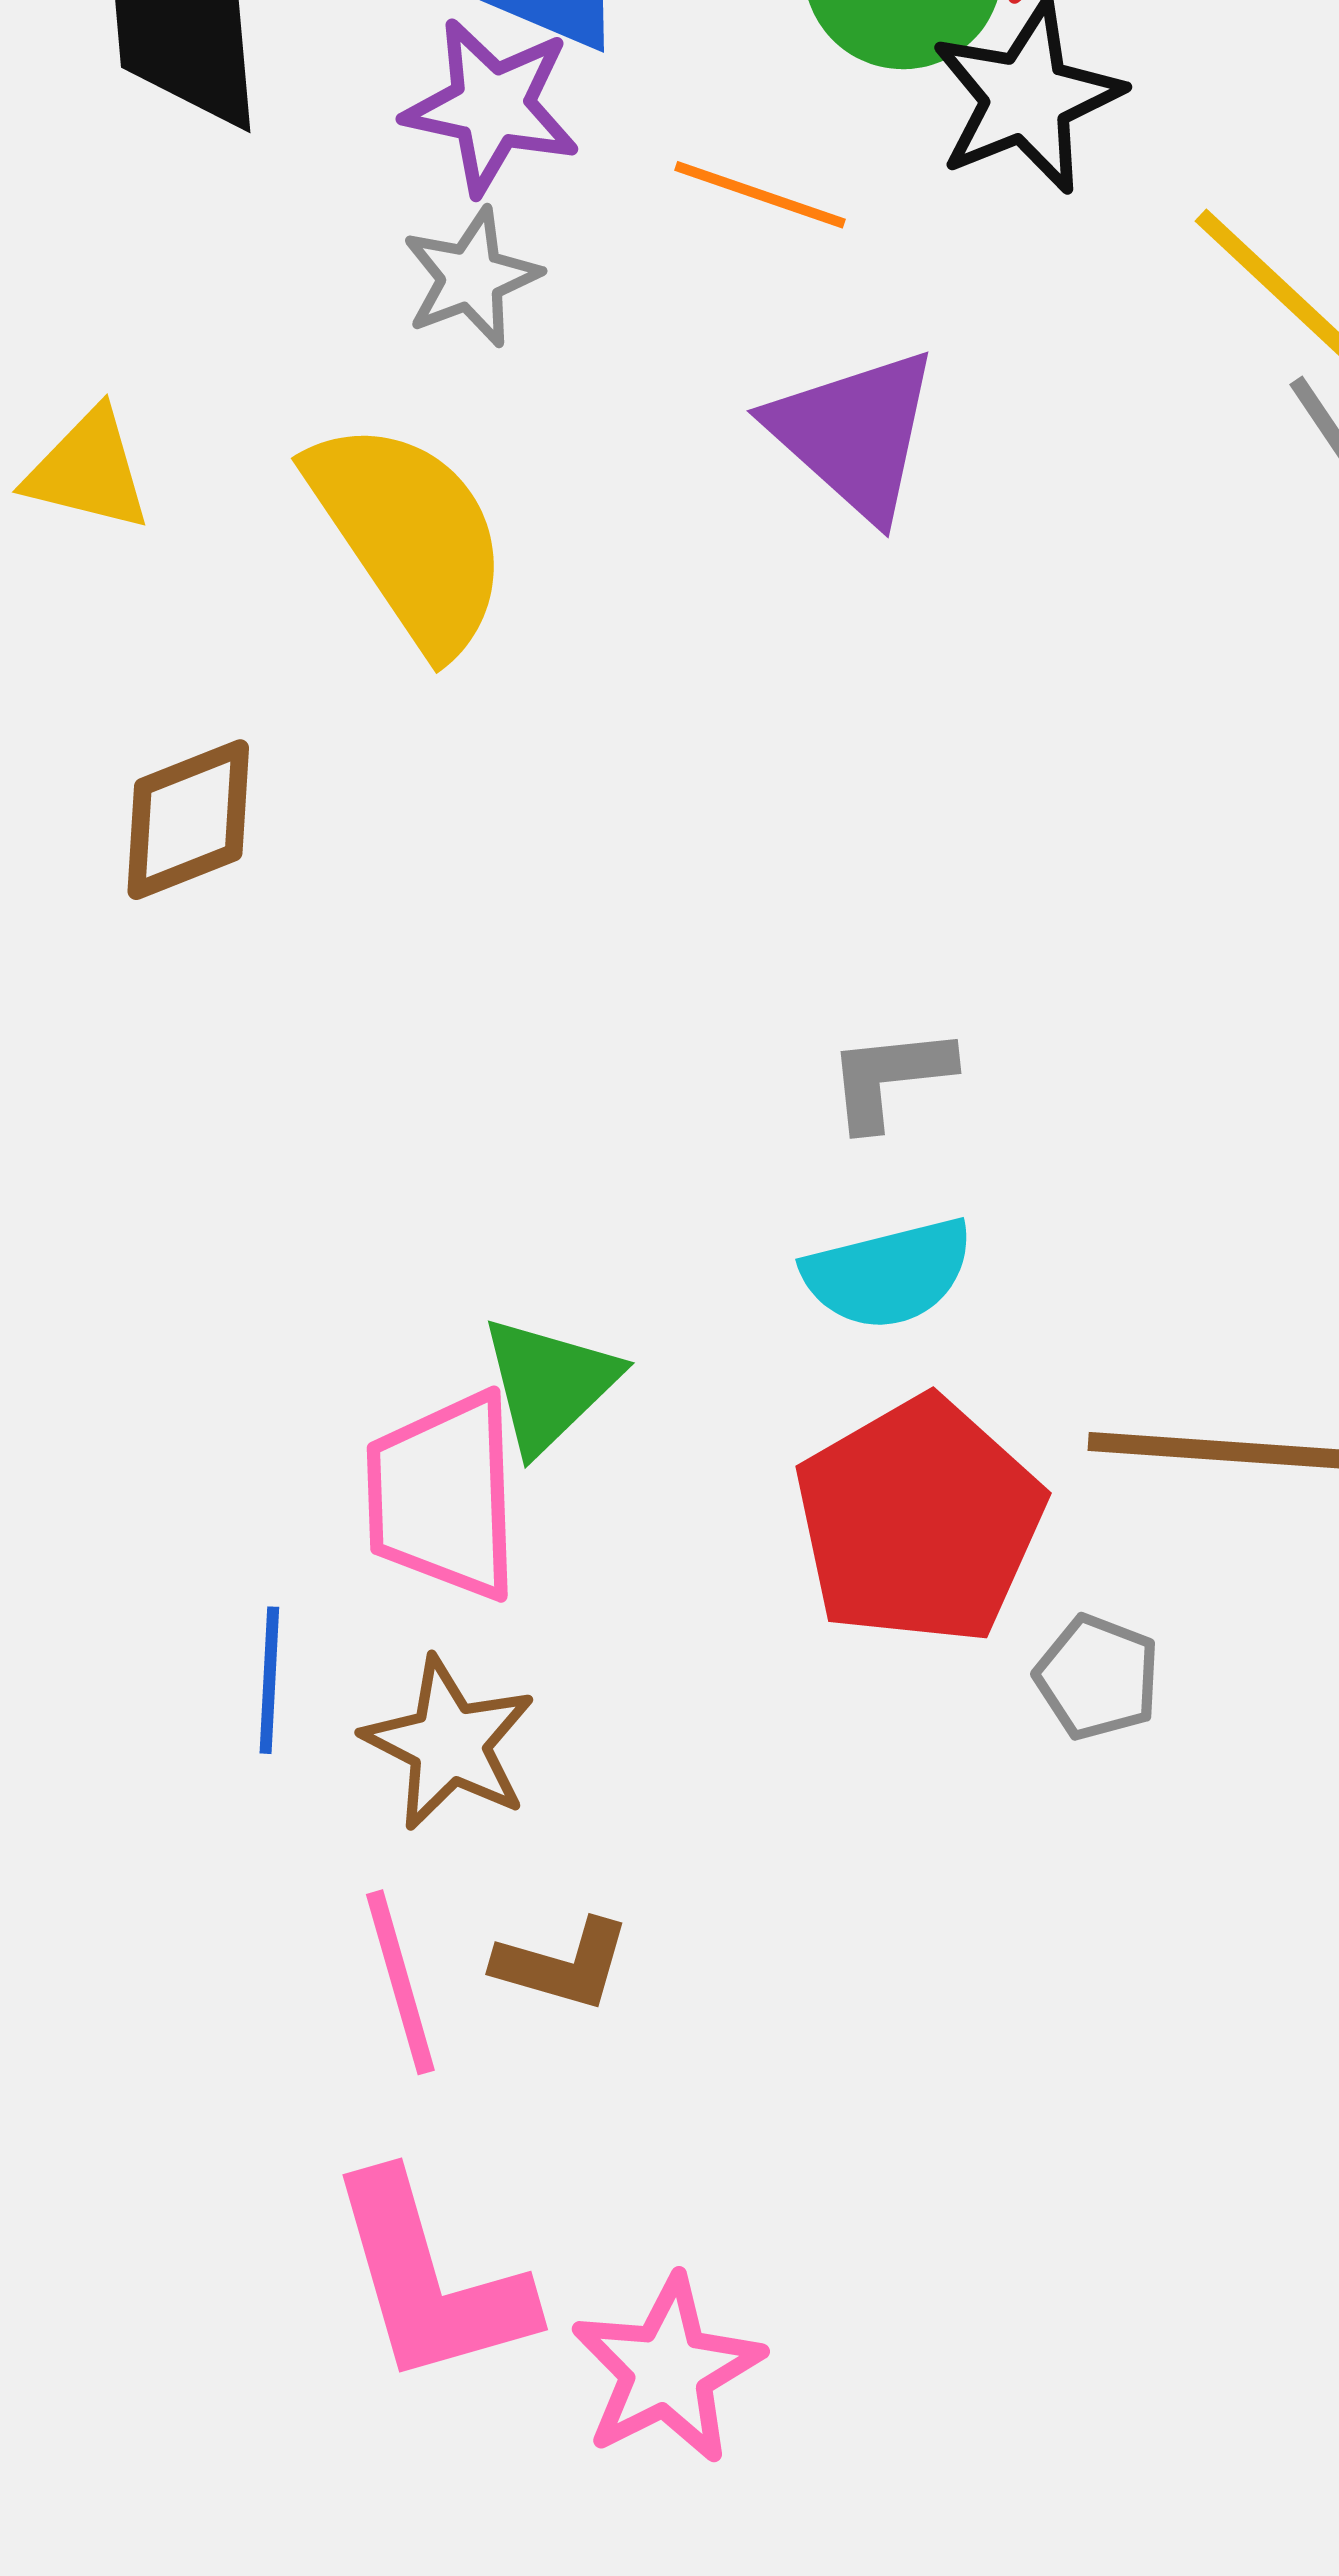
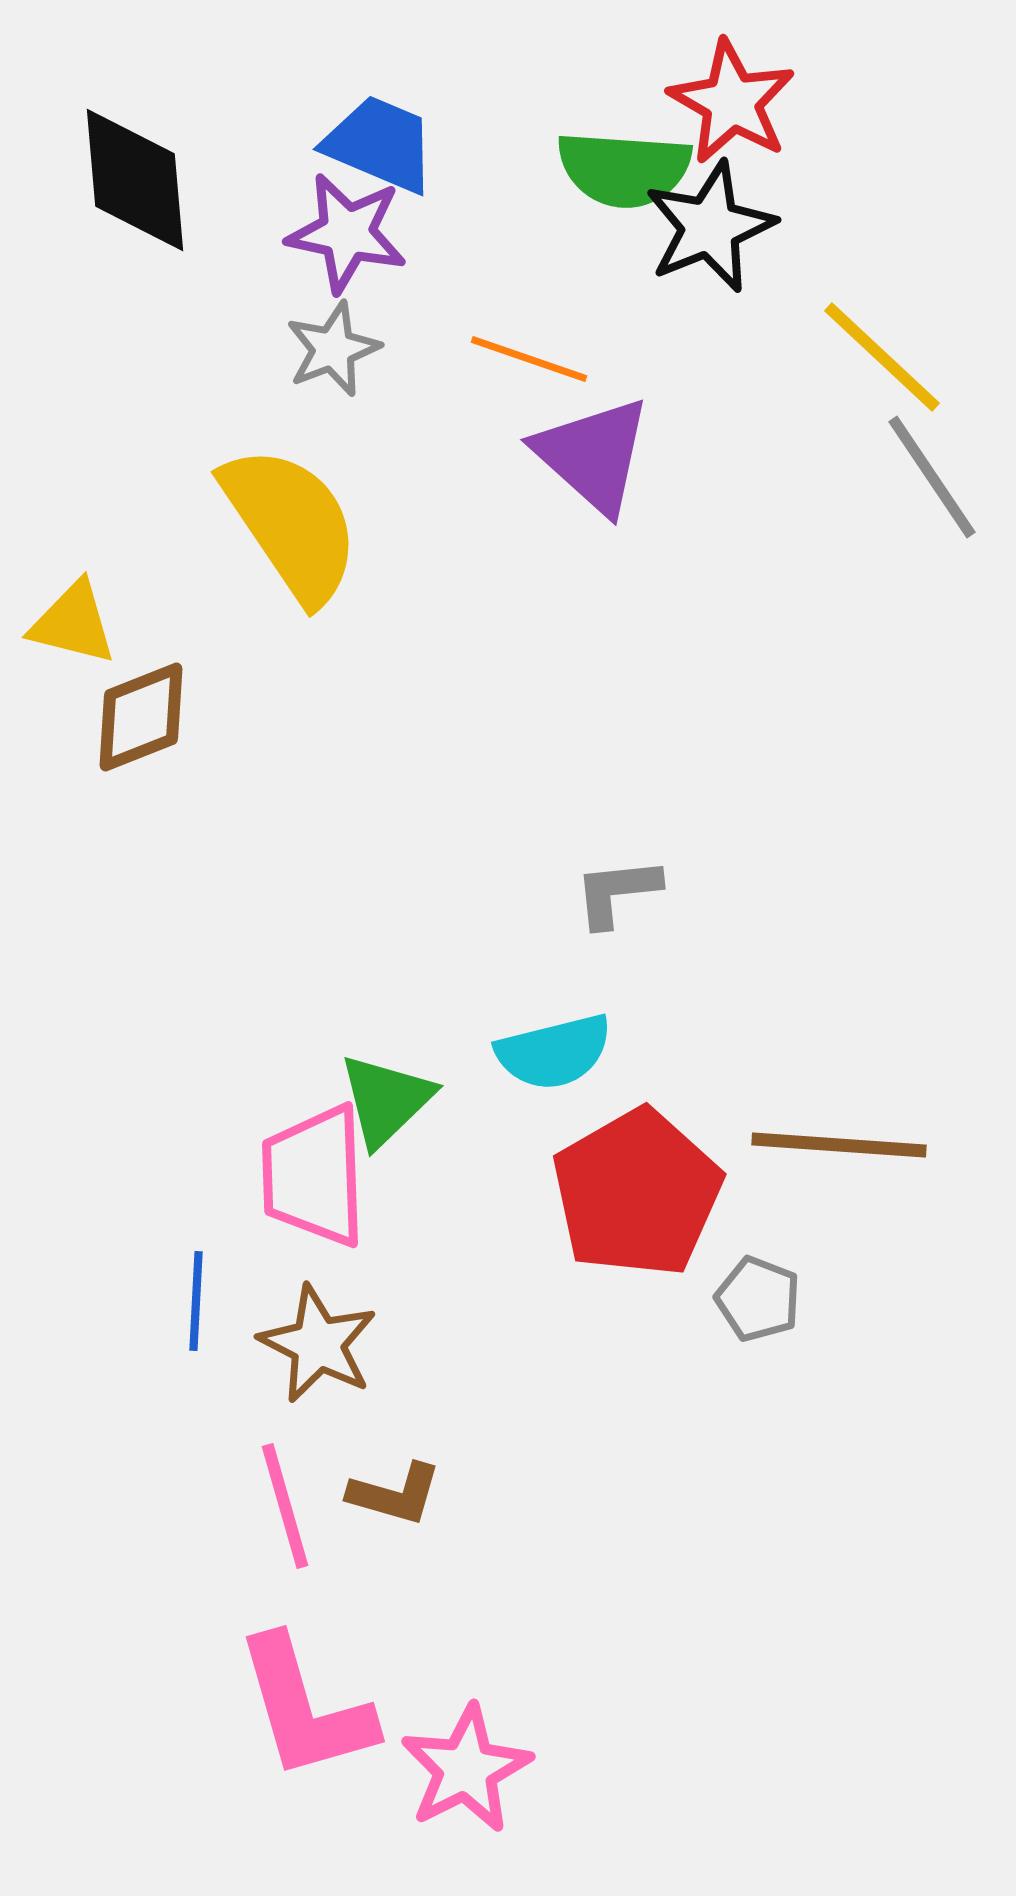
orange line: (760, 195) -> (529, 359), moved
yellow triangle: (88, 470) -> (73, 623), moved
cyan semicircle: (888, 1273) -> (554, 1052), moved

